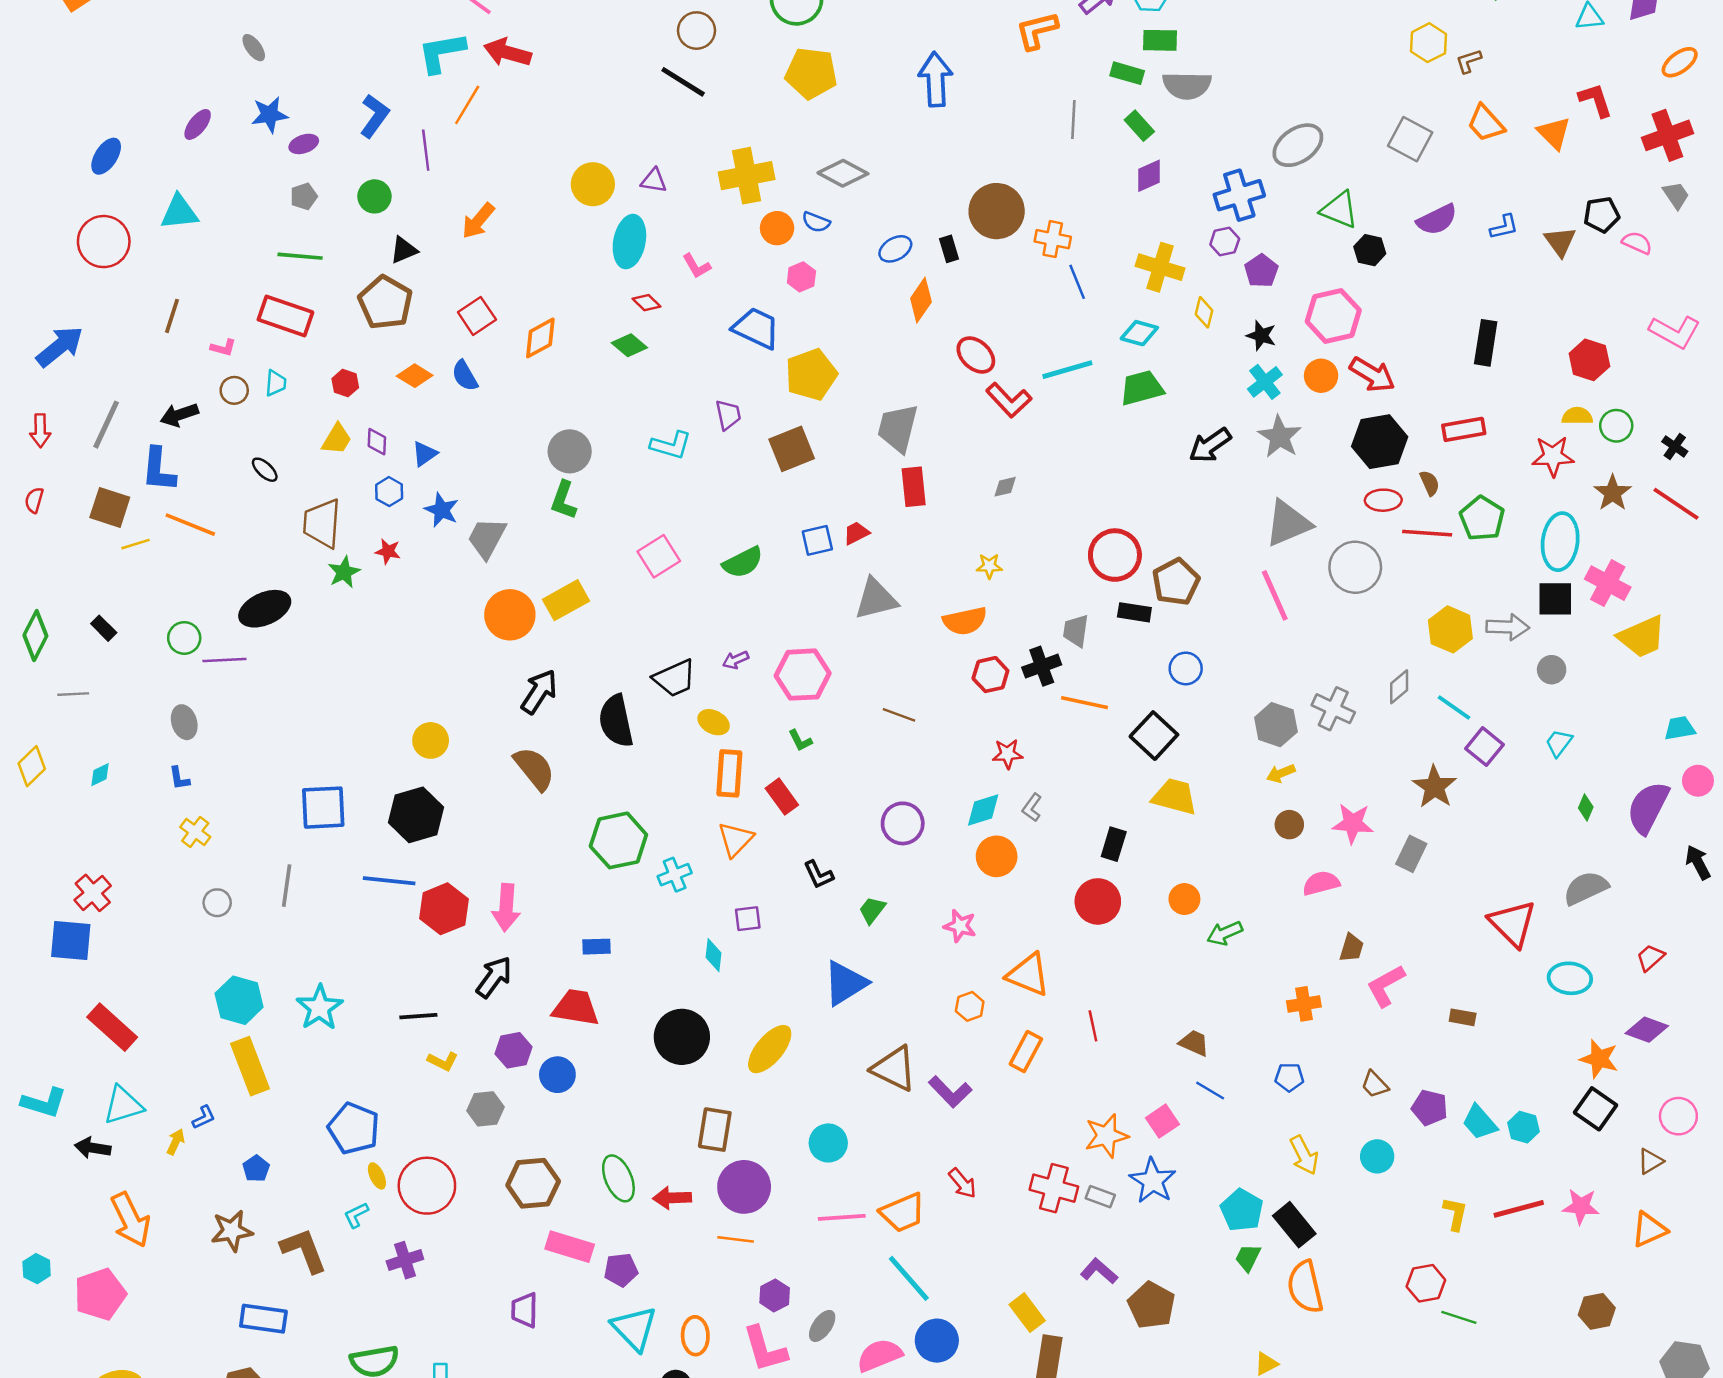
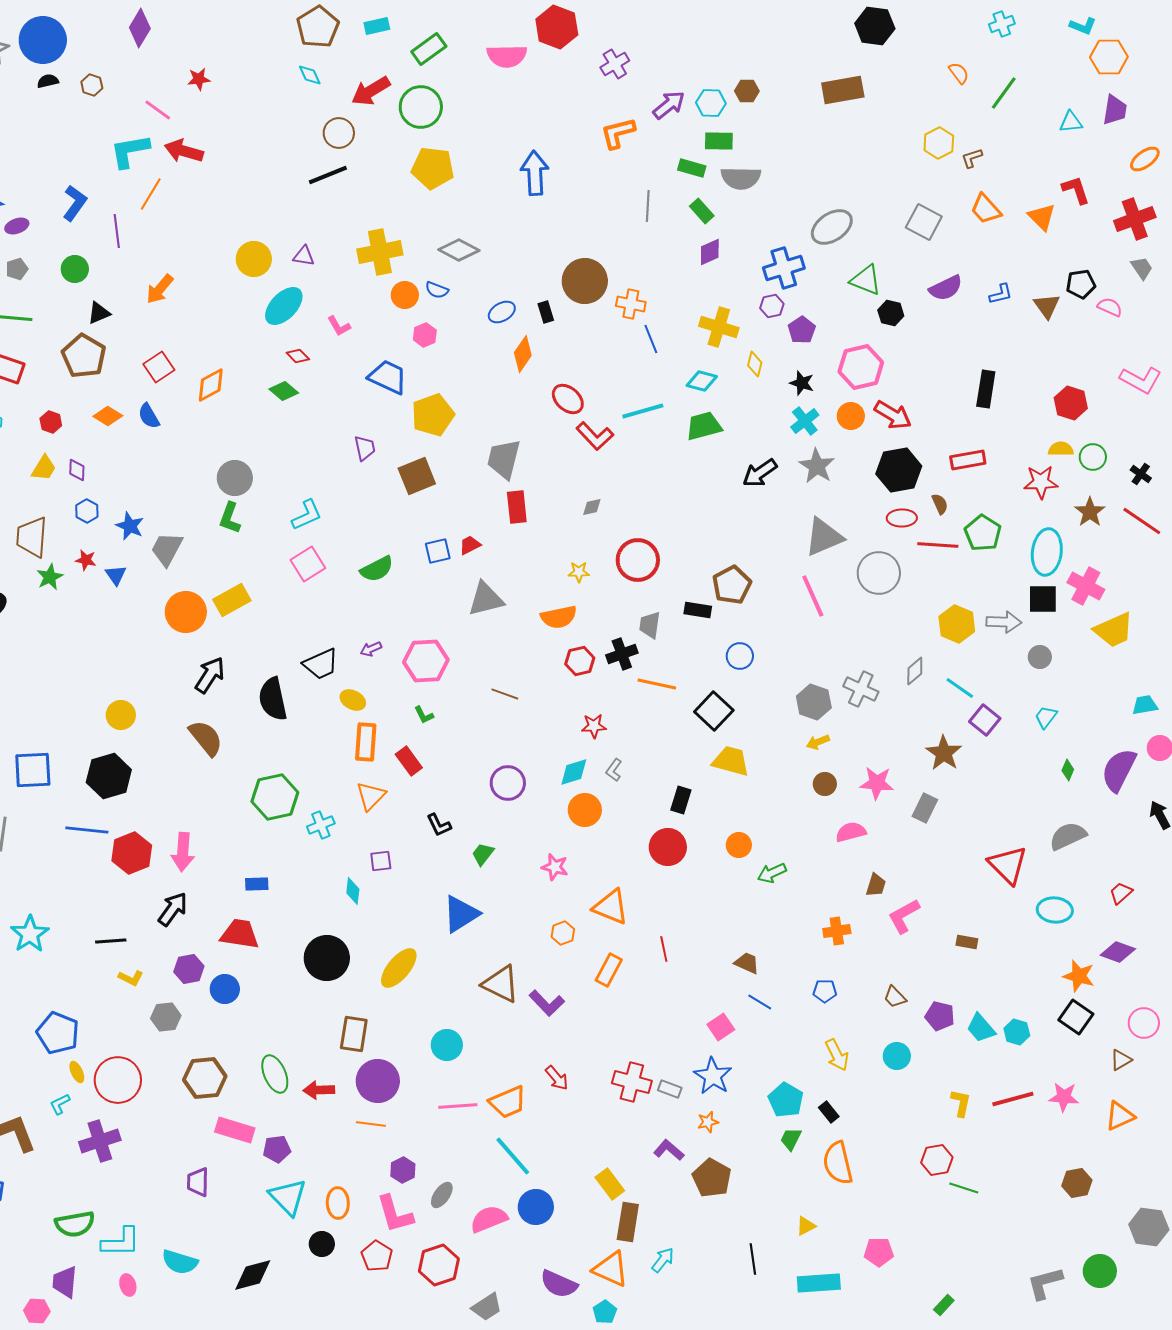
black line: (683, 82) -> (328, 175), turned -54
cyan ellipse: (629, 242) -> (284, 306), turned 33
cyan L-shape: (671, 445) -> (307, 515), moved, turned -40
blue triangle: (424, 454) -> (116, 575), moved, turned -30
red circle: (1115, 555) -> (638, 560), moved
orange star: (1106, 1136) -> (708, 1122), moved, size x0.6
black rectangle: (1294, 1225) -> (829, 1112), size x0.6
purple cross: (405, 1260) -> (100, 1141), size x1.4

